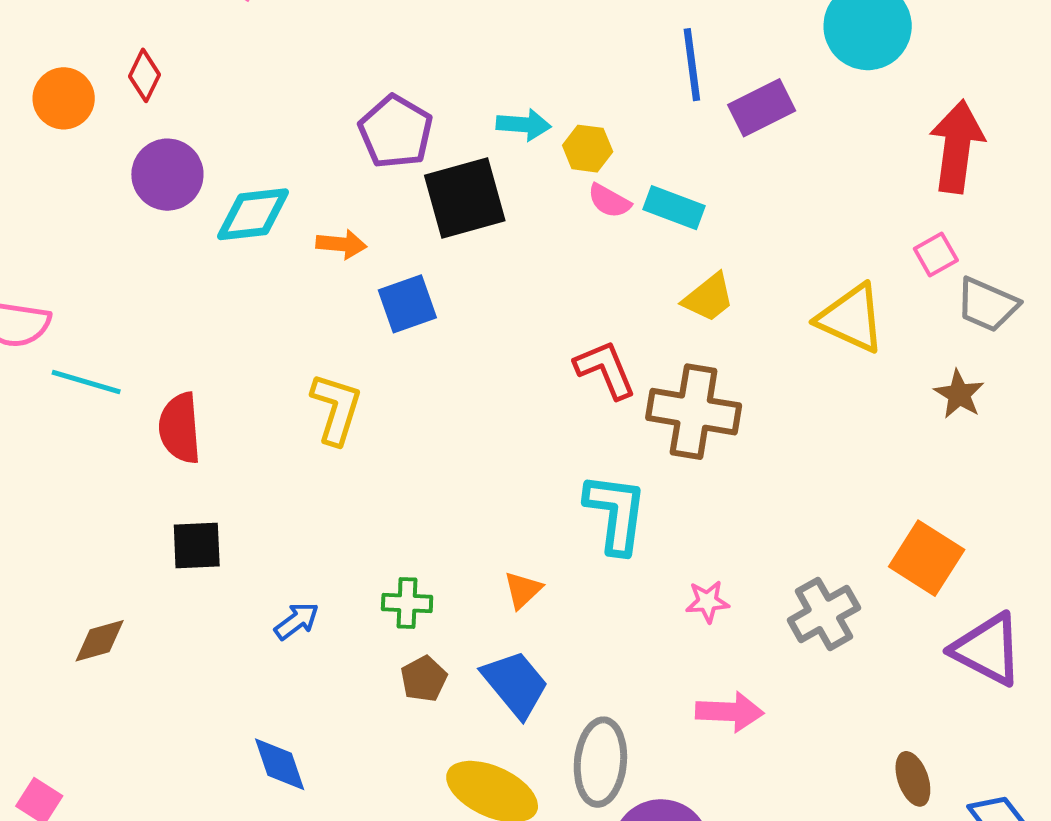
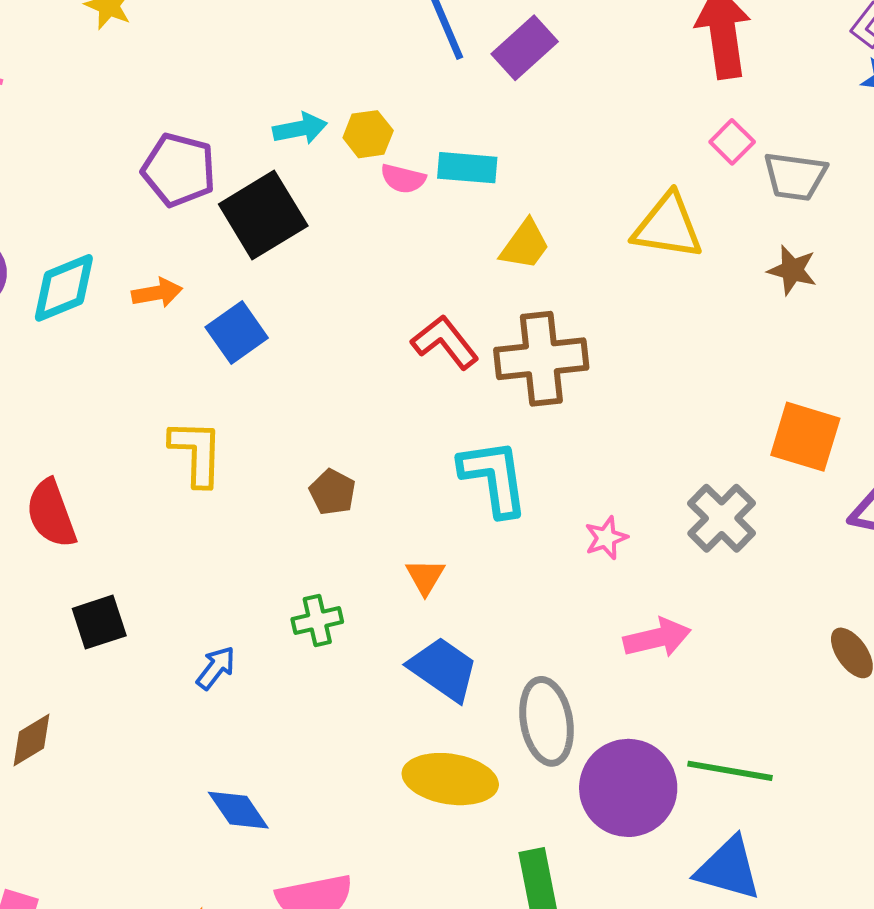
brown pentagon: (424, 679) -> (333, 492), moved

